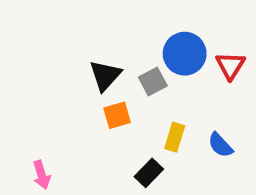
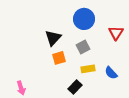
blue circle: (185, 54) -> (84, 19), moved
gray square: (153, 81) -> (83, 47), moved
yellow rectangle: (175, 137) -> (88, 69), turned 64

